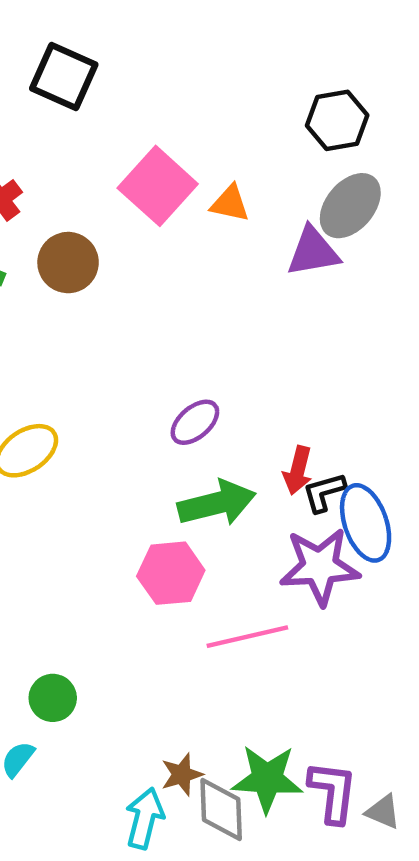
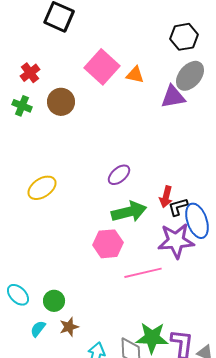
brown star: (182, 774) -> (69, 327), moved

